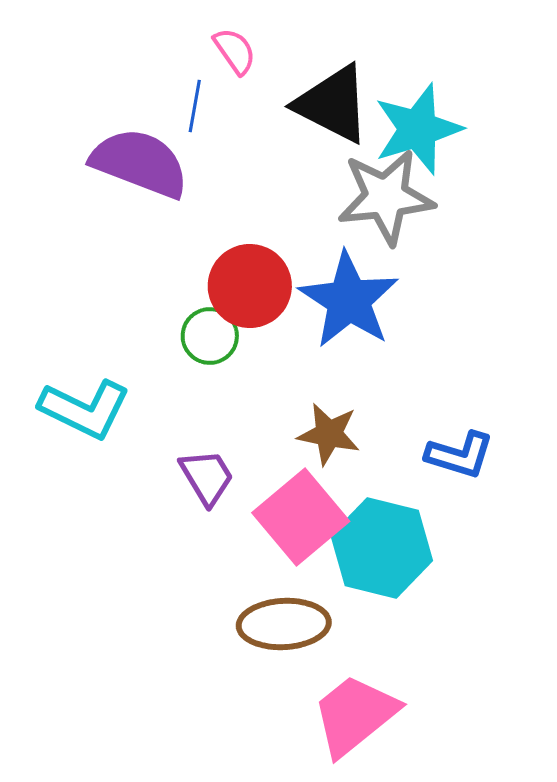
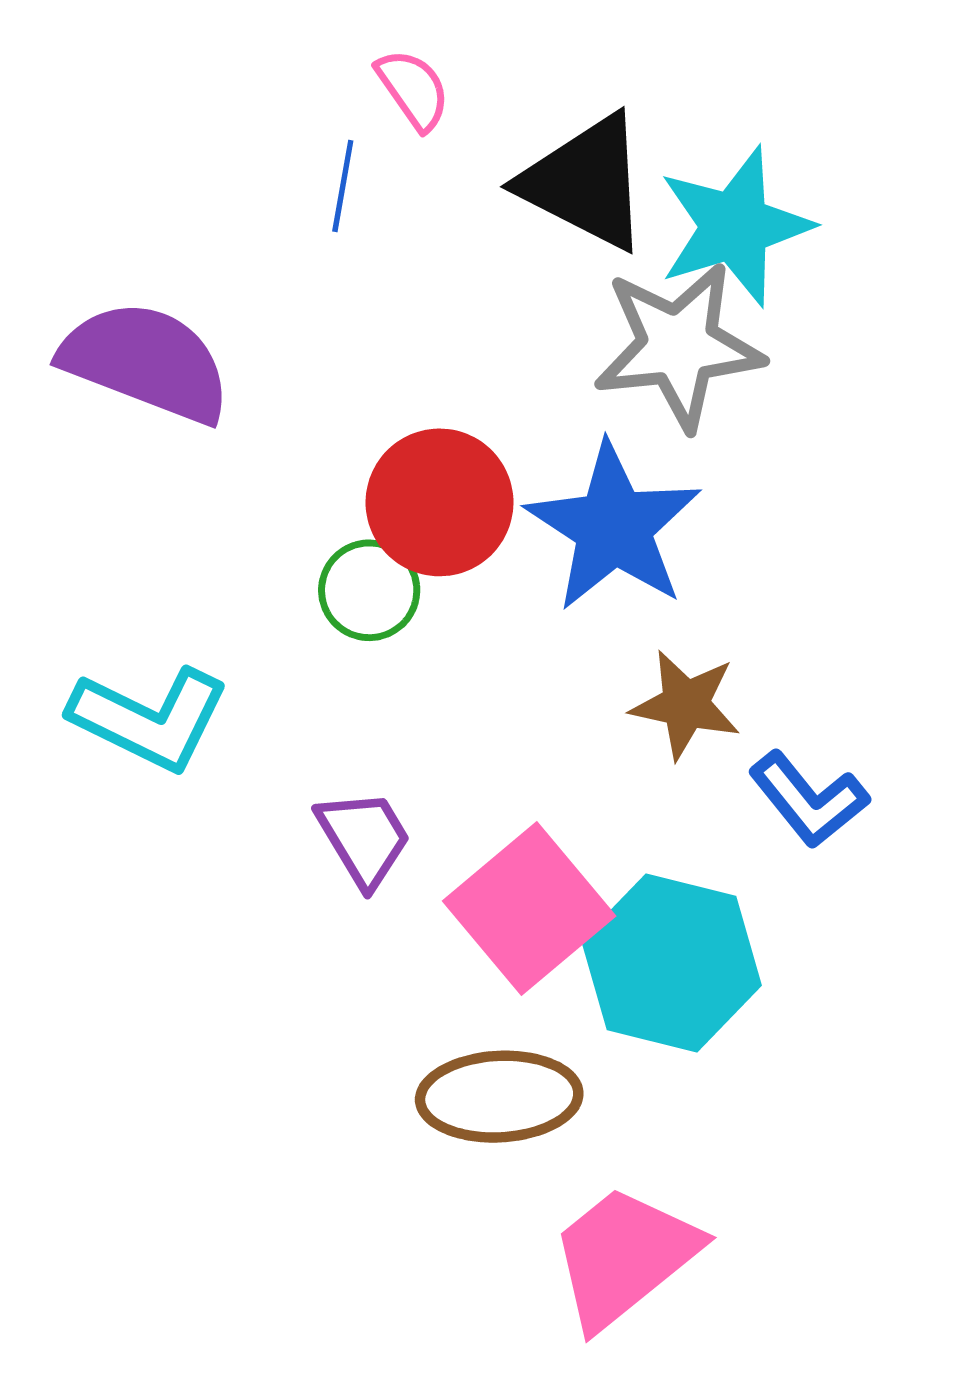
purple semicircle: (140, 163) -> (146, 362), moved
brown star: (329, 434) -> (686, 705), moved
blue L-shape: (460, 455) -> (809, 800), turned 34

